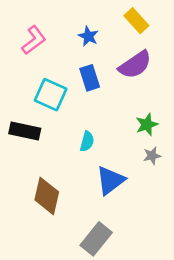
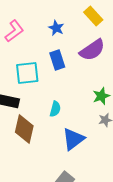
cyan square: (51, 95) -> (27, 73), turned -30
brown diamond: (47, 196) -> (24, 129), moved

